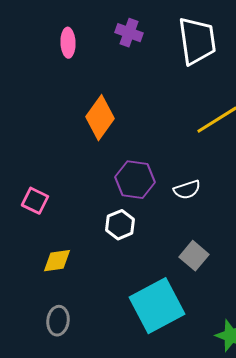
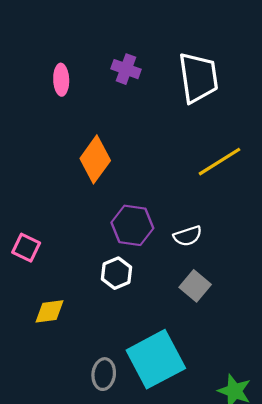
gray square: (194, 256) -> (195, 286), moved
gray ellipse: (58, 321) -> (104, 374), moved

